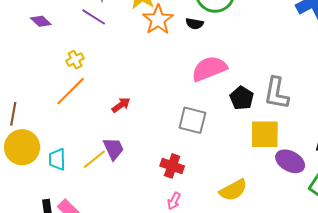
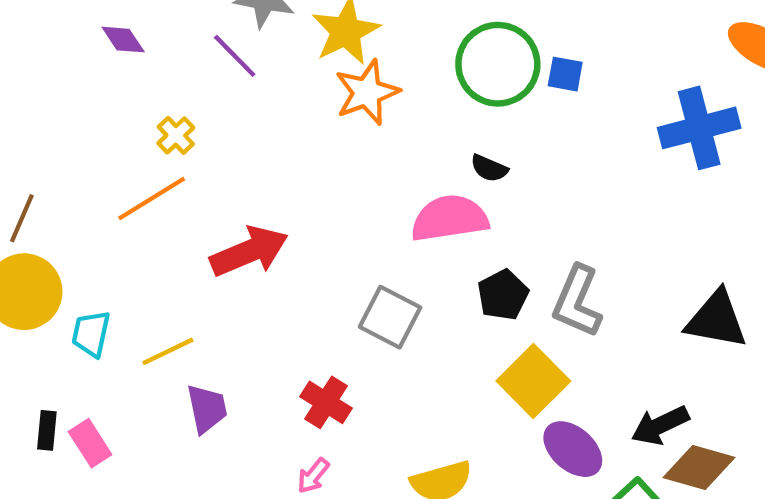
black semicircle: (195, 24) -> (489, 168), moved
yellow cross: (75, 60) -> (176, 135), turned -30
red arrow: (121, 105) -> (249, 251), size x1.8
yellow square: (265, 134) -> (533, 381), turned 32
purple trapezoid: (113, 149) -> (207, 409), moved

